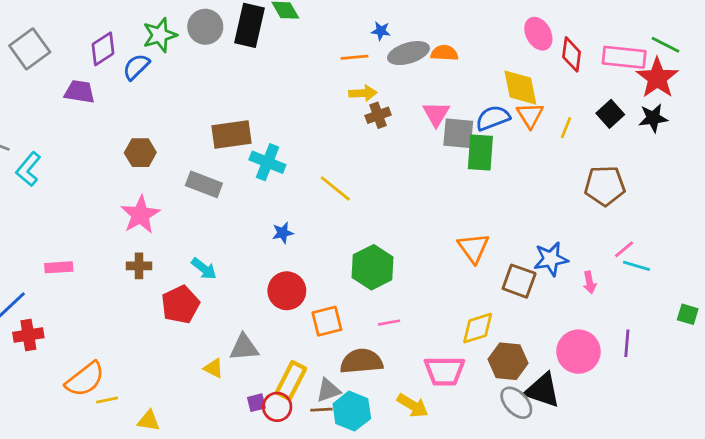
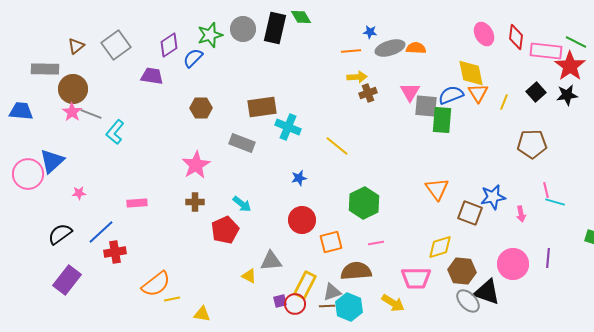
red diamond: (572, 54) -> (516, 37), moved
brown hexagon: (140, 153) -> (201, 108), moved
pink line: (624, 249) -> (546, 190), turned -63

